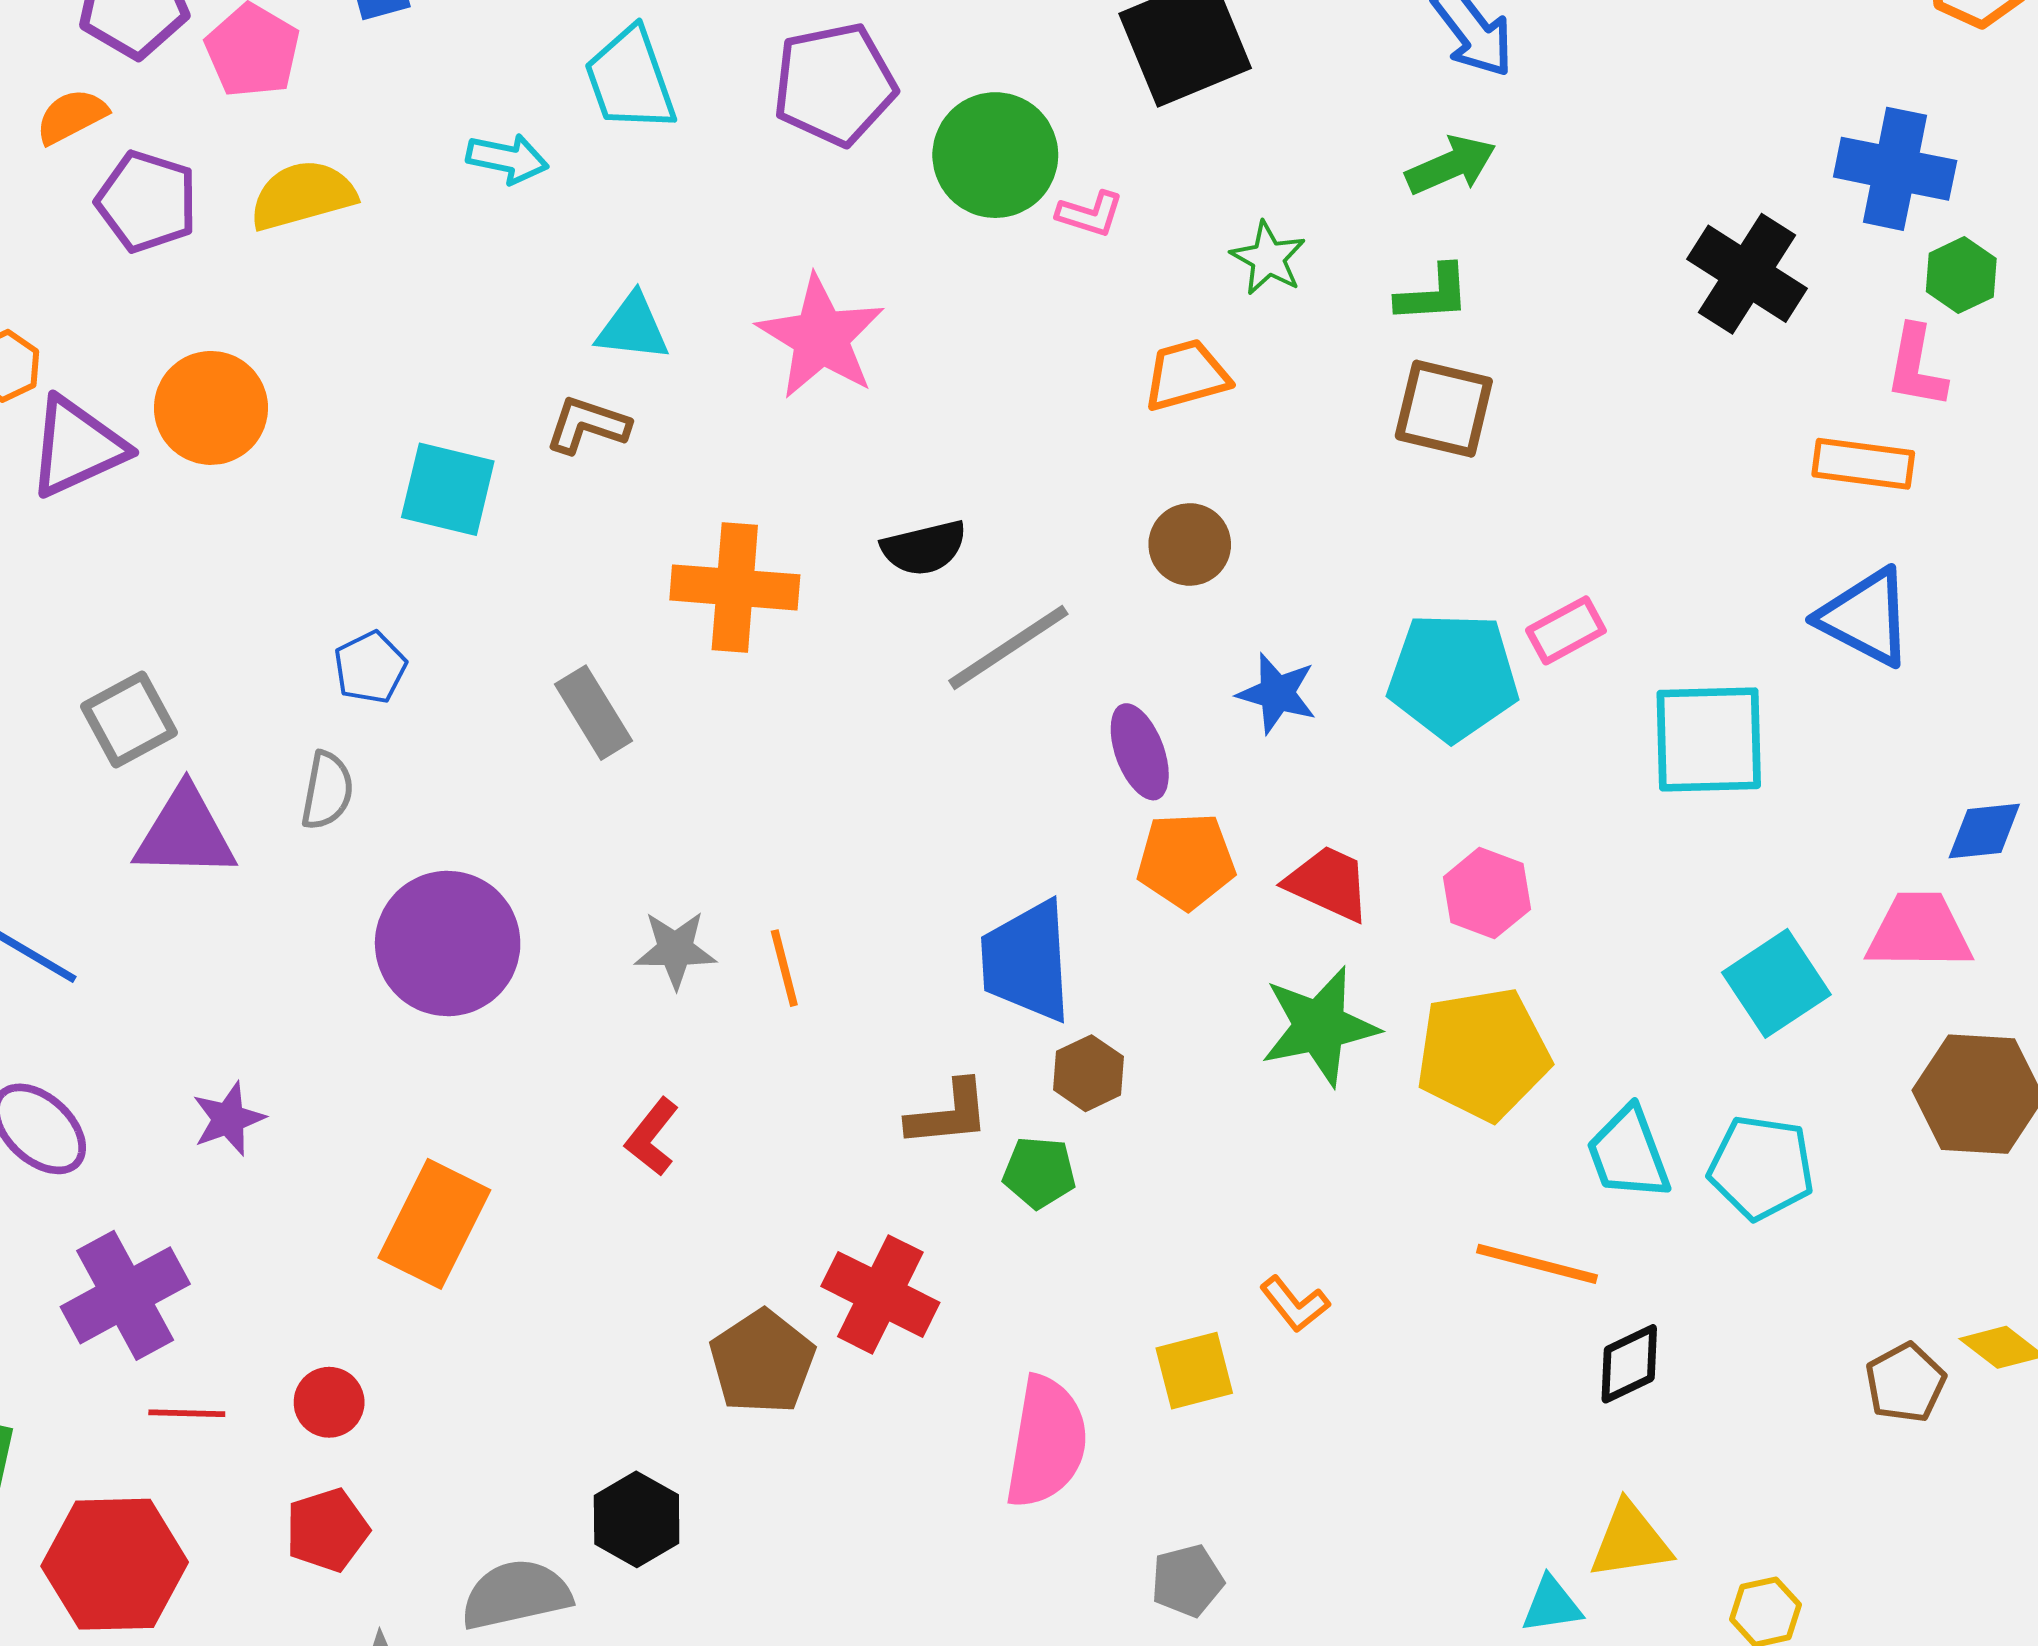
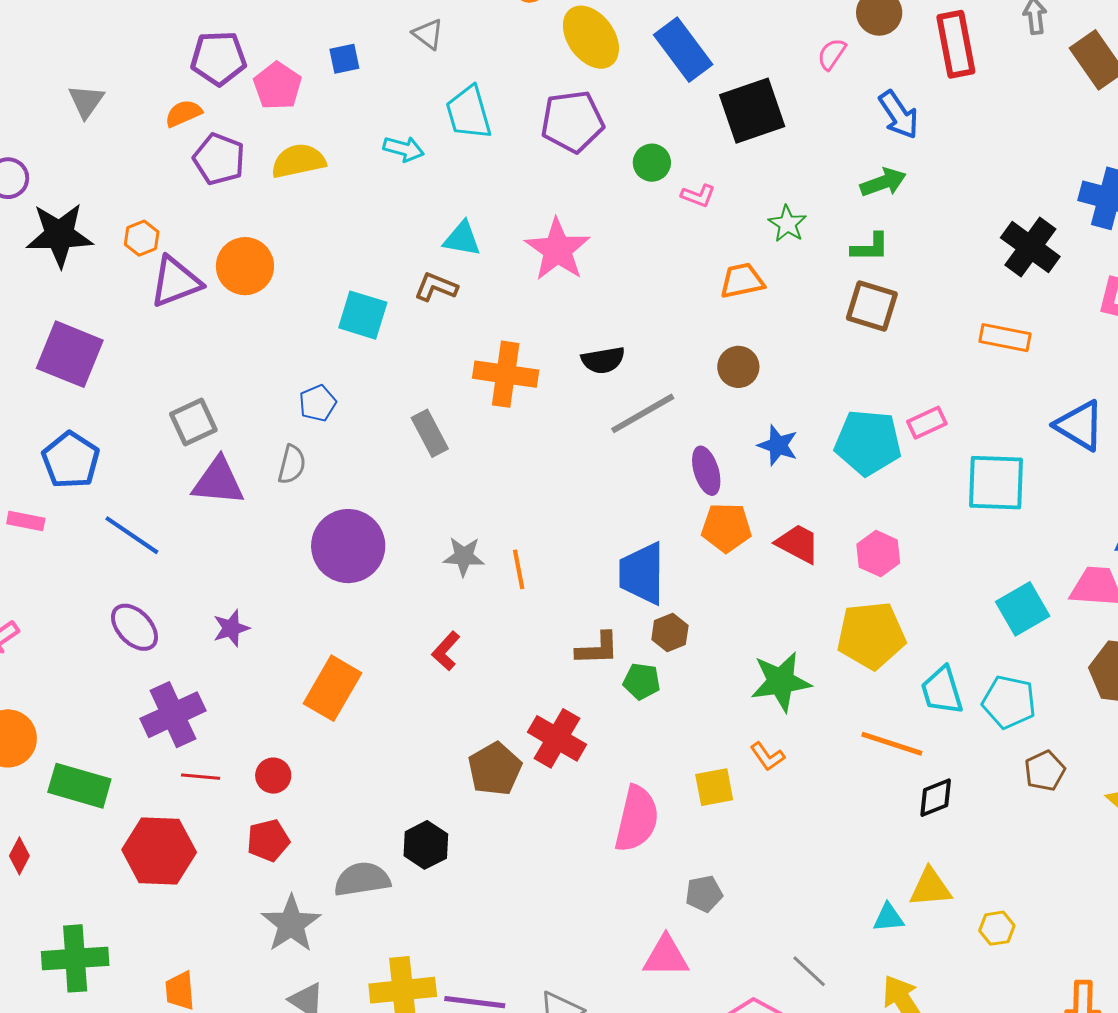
green circle: (995, 155) -> (652, 163), size x0.6
orange rectangle: (1863, 464) -> (1005, 338), moved
green star: (1320, 1026) -> (781, 682), moved
brown pentagon: (1905, 1383) -> (1045, 771), moved

